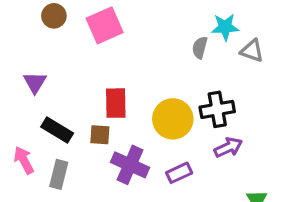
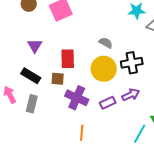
gray semicircle: (200, 48) -> (106, 43), moved, turned 104
purple triangle: (35, 82) -> (35, 46), moved
purple arrow: (228, 147) -> (131, 95), moved

